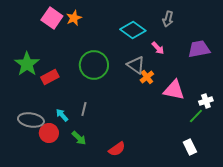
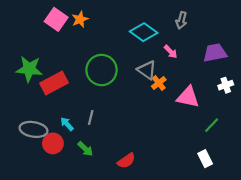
green star: (27, 64) -> (29, 69), turned -30
red rectangle: (50, 77) -> (54, 83), size x1.4
white cross: (206, 101) -> (226, 85), moved

